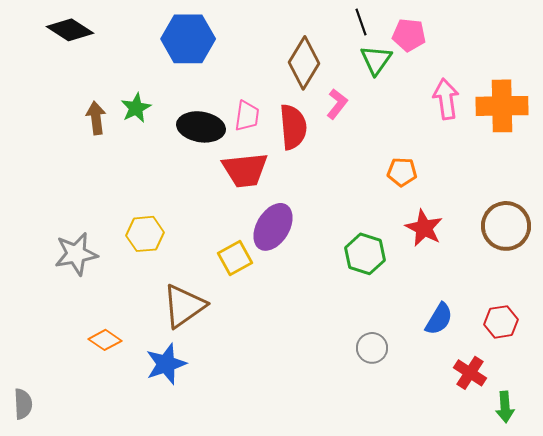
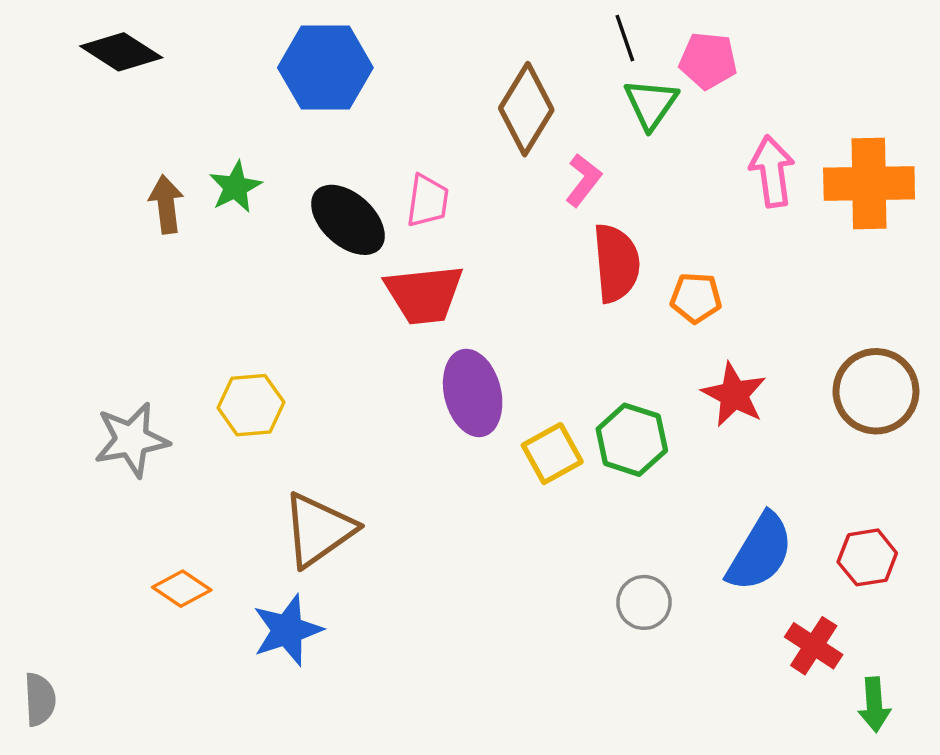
black ellipse: (201, 127) -> (348, 220), turned 33
red semicircle: (293, 127) -> (616, 263), moved
purple ellipse: (273, 227) -> (473, 393), turned -45
yellow square: (235, 258) -> (552, 454), moved
blue semicircle: (439, 319) -> (760, 552), size x1.4

